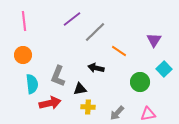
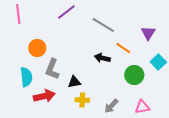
gray line: (95, 32) -> (103, 25), moved, turned 75
orange line: (119, 51) -> (123, 48), moved
orange circle: (23, 55) -> (37, 48), moved
black arrow: (96, 68) -> (102, 58), moved

